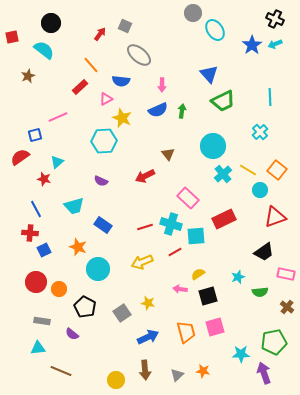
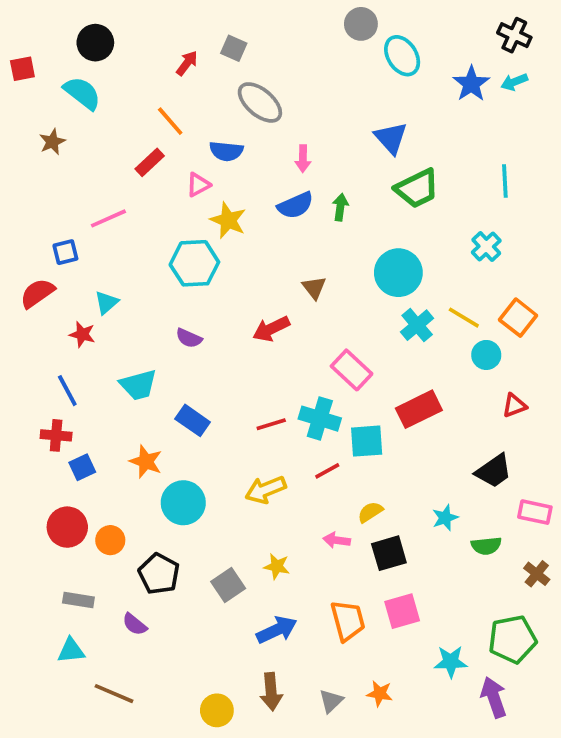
red triangle: (275, 217) -> (514, 405), size x0.6

